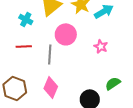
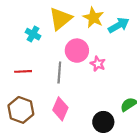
red line: (24, 46) -> (23, 71), moved
pink star: (101, 46) -> (98, 64), moved

